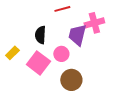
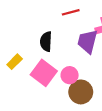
pink circle: (61, 54) -> (70, 75), moved

